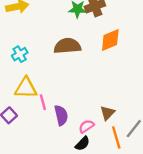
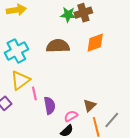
cyan cross: (20, 54) -> (16, 51), size x1.6
yellow triangle: (26, 88) -> (20, 80), turned -40

